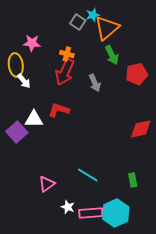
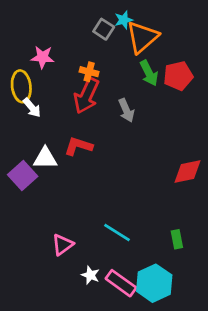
red pentagon: (137, 74) -> (178, 76), moved
pink rectangle: (91, 213) -> (121, 283), turned 40

